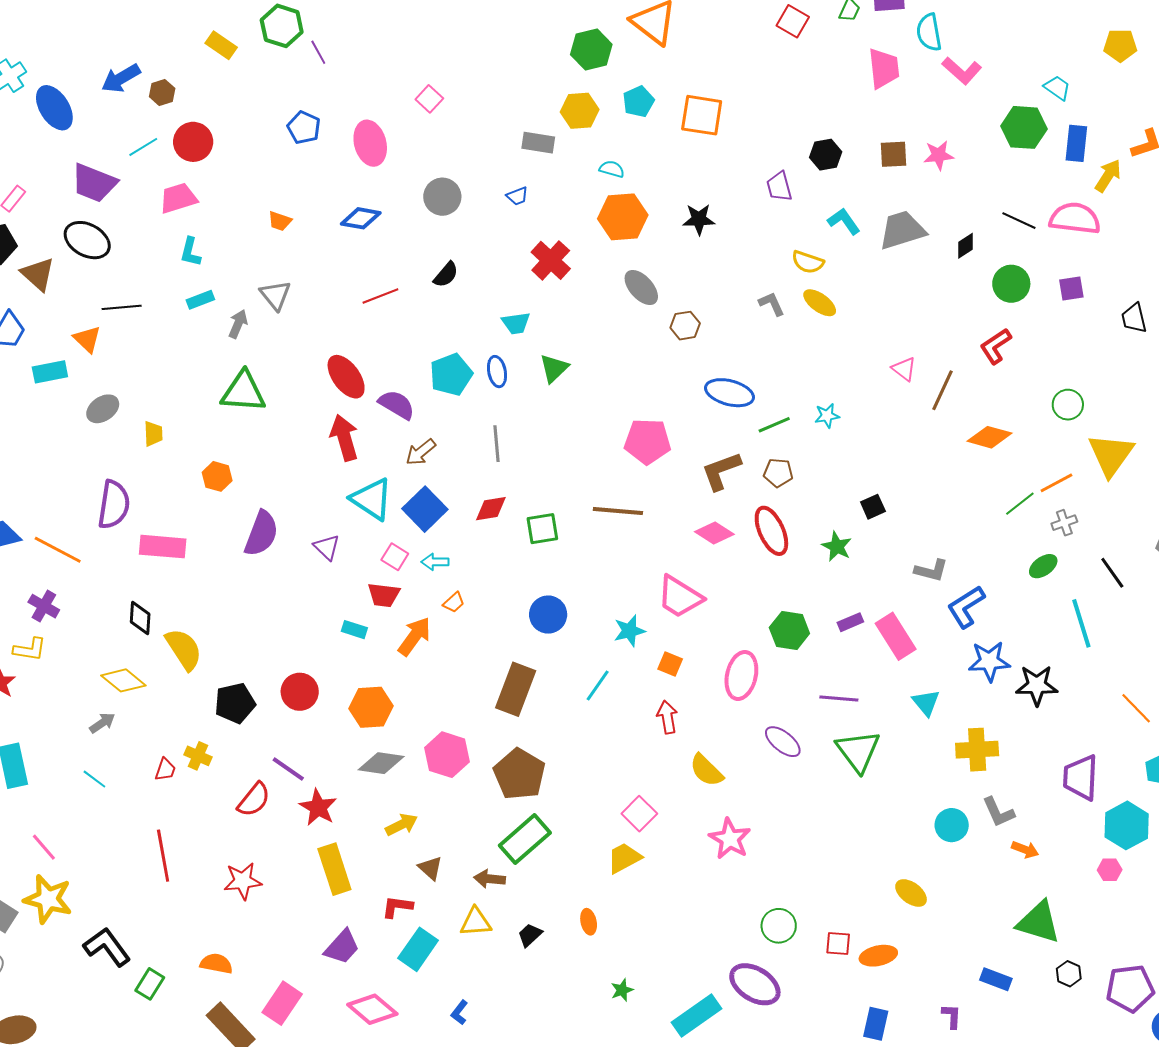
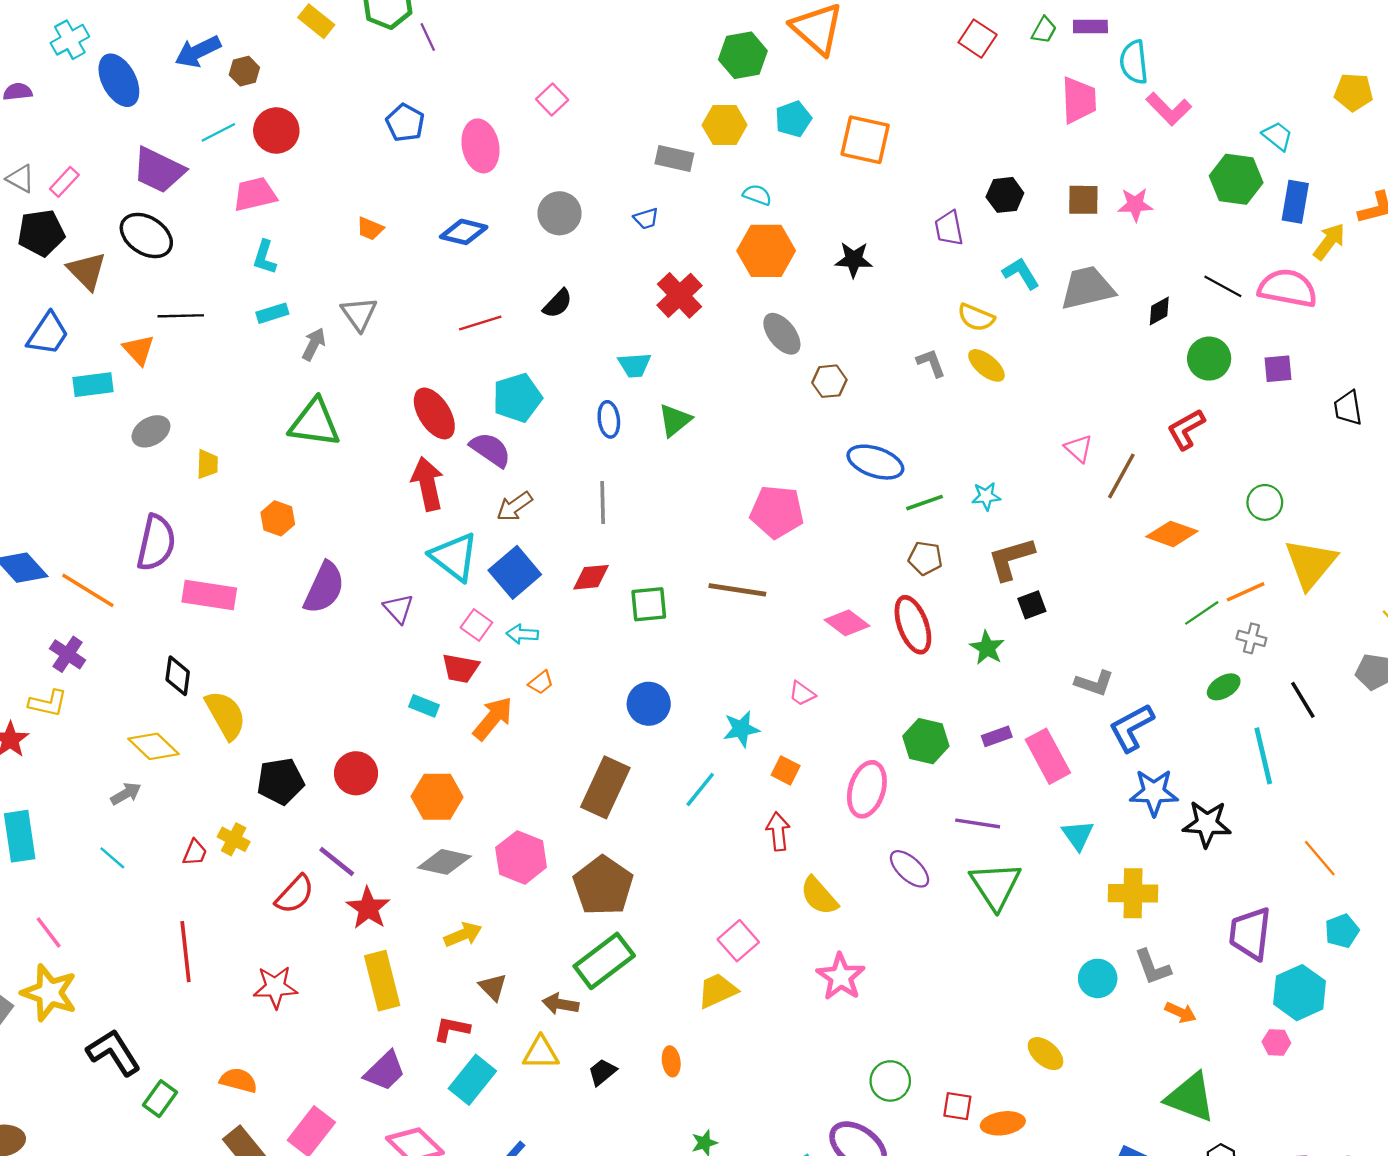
cyan pentagon: (451, 374) -> (517, 398), moved
brown L-shape: (721, 471) -> (1011, 559), moved
gray cross: (1064, 523) -> (1251, 638), turned 30
pink trapezoid: (680, 597) -> (802, 694), size x0.5

